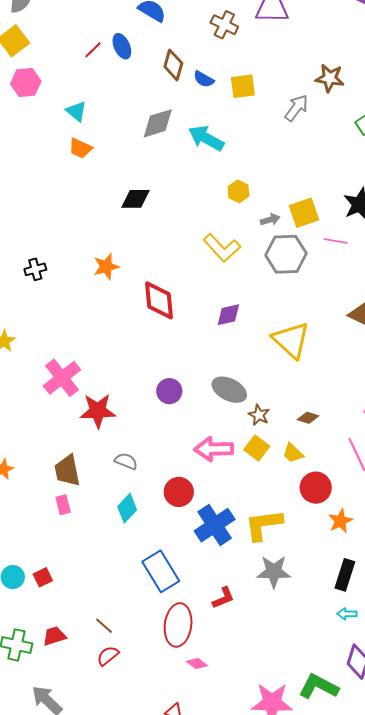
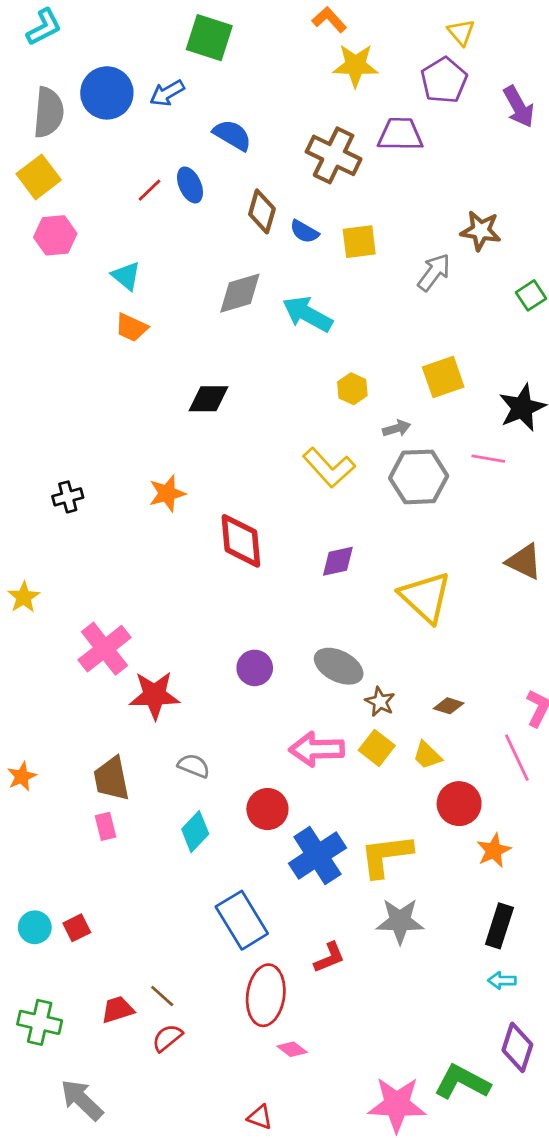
brown cross: (224, 25) -> (334, 155), size x1.4
yellow square: (304, 213) -> (443, 377), moved
red trapezoid: (54, 636) -> (118, 1010), moved

